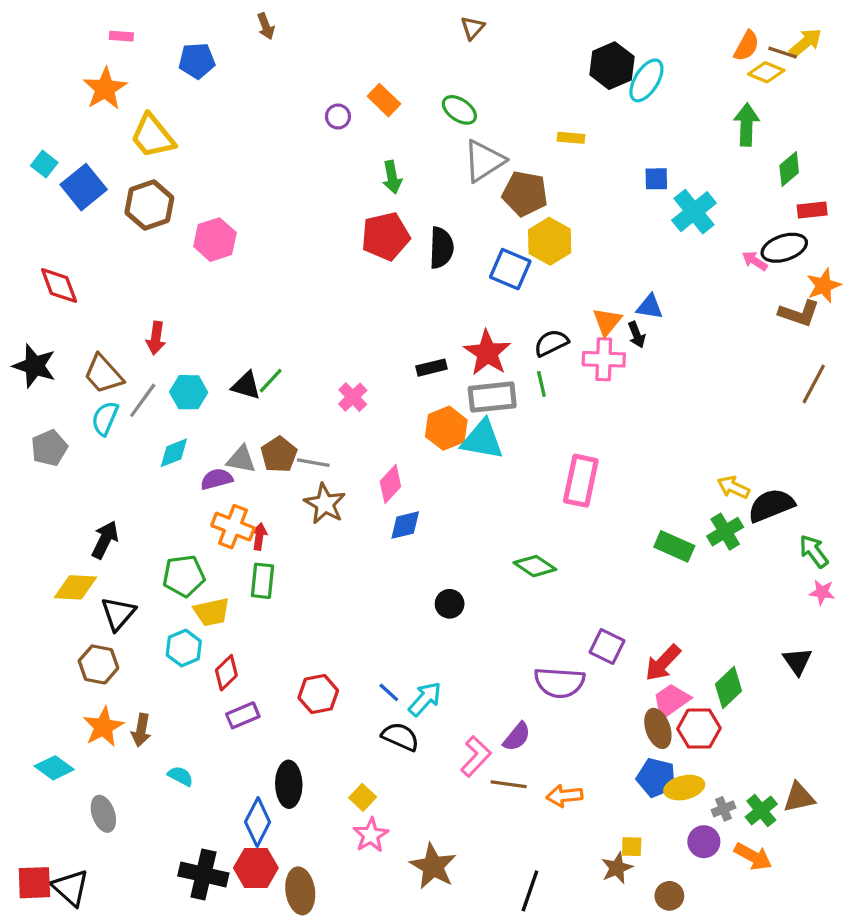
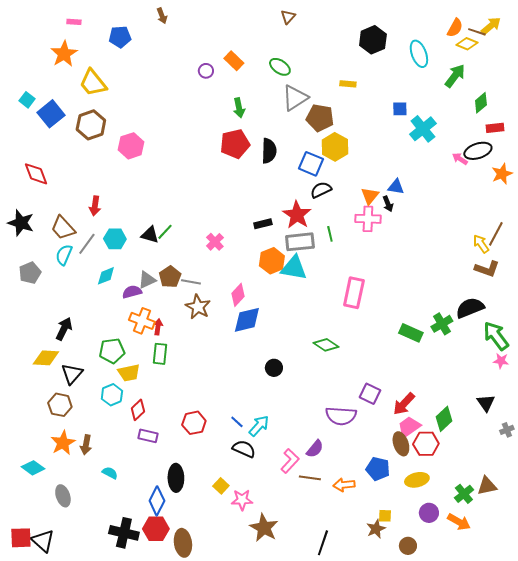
cyan ellipse: (646, 80) -> (419, 54), moved, turned -52
green arrow: (747, 125) -> (455, 76), turned 35
brown L-shape: (799, 313) -> (487, 269), moved
black semicircle: (551, 343) -> (321, 190), moved
gray triangle: (241, 459) -> (147, 280), turned -36
yellow arrow: (733, 487) -> (481, 244), moved, turned 30
blue diamond: (405, 525) -> (247, 320), size x1.4
green arrow: (814, 551) -> (496, 336), size x1.4
purple rectangle: (243, 715) -> (148, 436), turned 36
blue pentagon: (656, 778) -> (378, 469), moved
gray cross: (724, 809) -> (507, 430), moved
pink star: (371, 835) -> (242, 500), moved, turned 30

